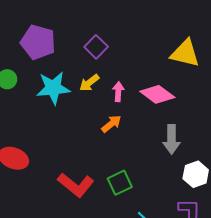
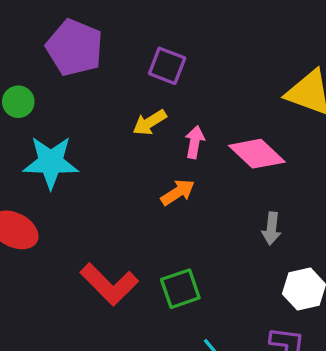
purple square: (96, 47) -> (167, 66), turned -30
cyan star: (53, 88) -> (51, 162), moved
gray arrow: (172, 139) -> (272, 229), size x0.7

